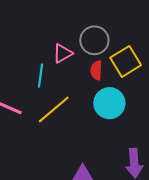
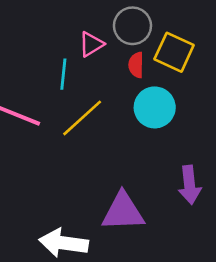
yellow square: (126, 61) -> (174, 52), turned -32

